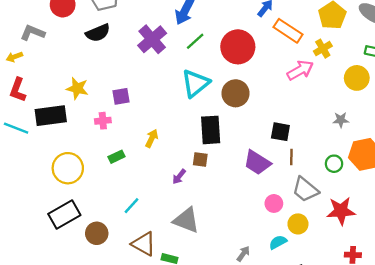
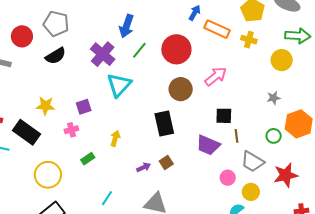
yellow cross: (323, 49) -> (249, 40), turned -35
pink arrow: (300, 70) -> (216, 76), moved
cyan triangle: (195, 83) -> (119, 85), moved
black rectangle: (51, 116) -> (27, 132), turned 52
brown square: (200, 159) -> (166, 162), moved, turned -32
purple arrow: (179, 177) -> (144, 167), turned -144

